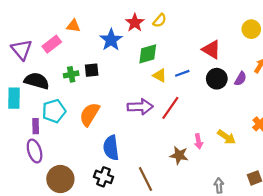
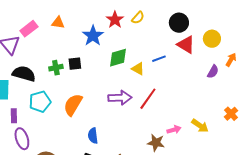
yellow circle: (251, 29) -> (212, 39), moved
pink rectangle: (52, 44) -> (29, 29), moved
green diamond: (148, 54) -> (118, 58), moved
blue line: (182, 73) -> (159, 59), moved
black circle: (217, 79) -> (179, 23), moved
purple rectangle: (36, 126) -> (14, 116), moved
pink arrow: (198, 141) -> (174, 130), turned -96
blue semicircle: (111, 148) -> (93, 136), size x0.7

